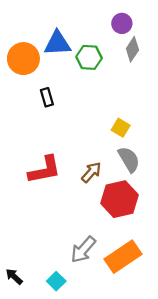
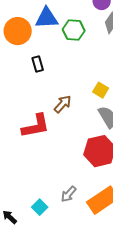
brown arrow: (91, 172) -> (63, 104), moved
gray arrow: (83, 250) -> (69, 194), size x0.7
cyan square: (56, 281) -> (40, 207), moved

